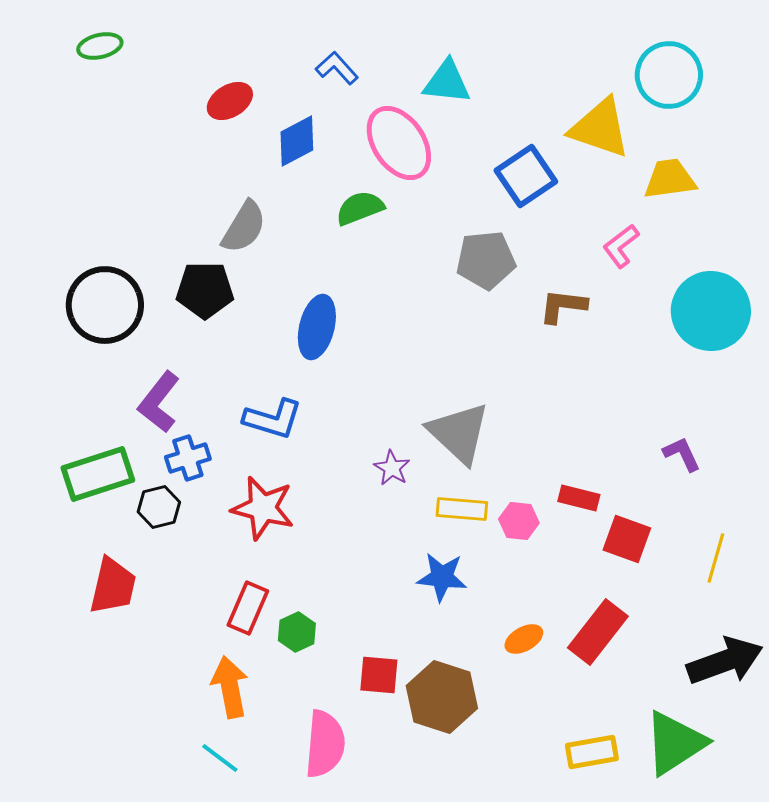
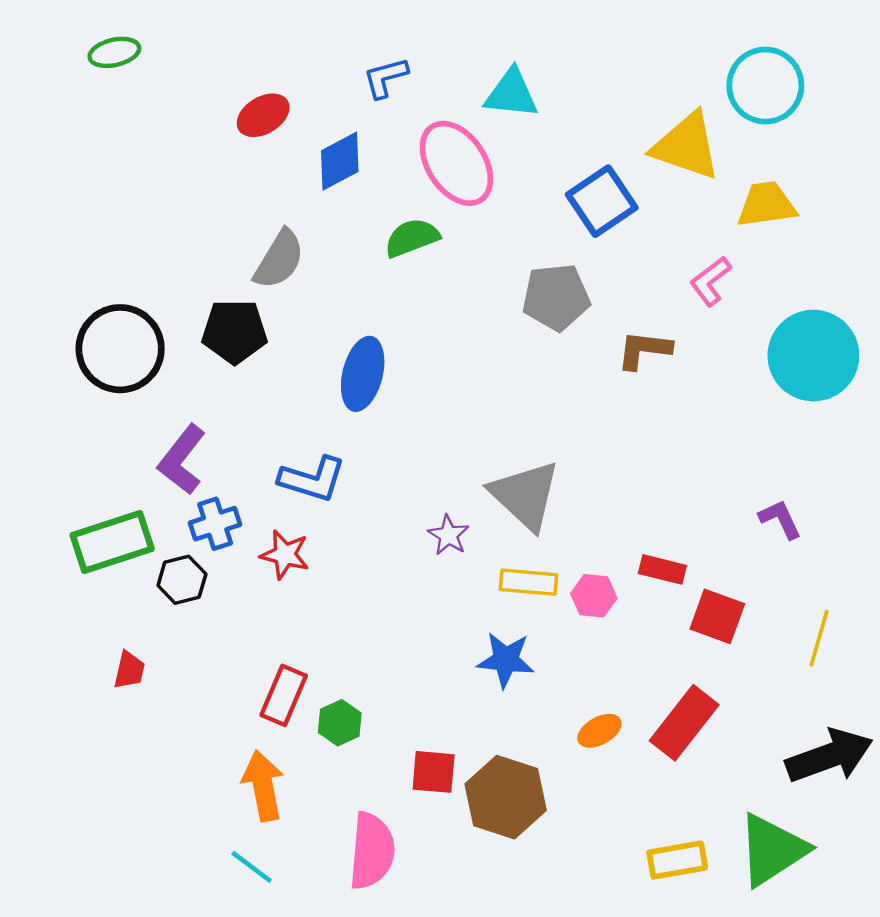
blue L-shape: (337, 68) -> (386, 78), turned -63
red star: (263, 508) -> (285, 555), moved, size x0.7
red trapezoid: (113, 586) -> (129, 670), size x0.6

